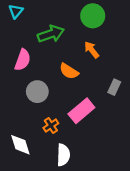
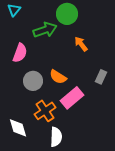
green circle: (93, 16) -> (67, 14), moved
orange semicircle: (69, 71) -> (58, 77), moved
orange cross: (51, 126) -> (45, 111), size x1.5

